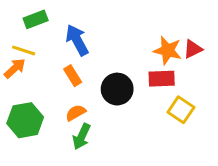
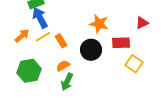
blue arrow: (77, 40) -> (40, 18), moved
yellow line: (24, 50) -> (43, 37), moved, turned -49
orange star: (168, 50) -> (99, 24), moved

